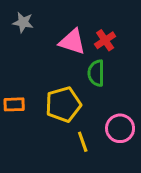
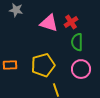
green semicircle: (96, 73) -> (77, 42), moved
pink circle: (120, 128) -> (81, 69), moved

